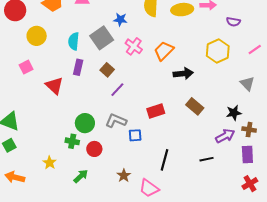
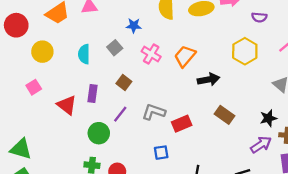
gray square: (102, 38) -> (115, 48), size x0.6
purple rectangle: (78, 67) -> (93, 94), moved
purple line: (117, 90) -> (120, 114), moved
gray L-shape: (116, 121) -> (154, 112), moved
green circle: (85, 123) -> (99, 133), moved

